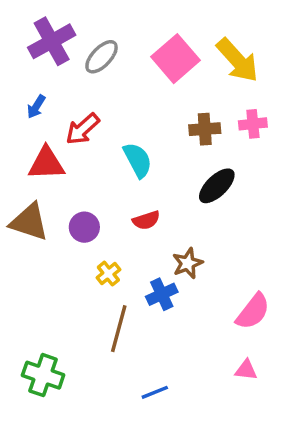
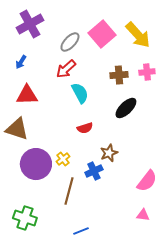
gray ellipse: (102, 57) -> (70, 42), moved
red arrow: (83, 129) -> (66, 69), moved
purple circle: (84, 227) -> (36, 164), moved, size x1.8
blue line: (155, 392) -> (81, 231), moved

